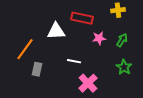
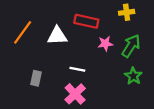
green arrow: (122, 40) -> (131, 46), size x1.5
orange line: (25, 49) -> (23, 32), moved
pink cross: (88, 83) -> (75, 94), moved

